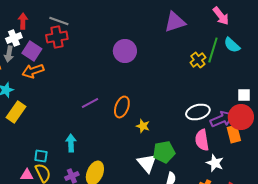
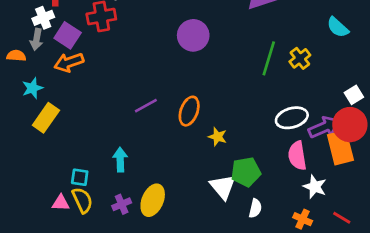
green line: (213, 50) -> (269, 58), moved
yellow cross: (198, 60) -> (300, 58), moved
white square: (244, 95) -> (354, 95), turned -32
orange rectangle: (234, 134) -> (340, 148), size x1.4

